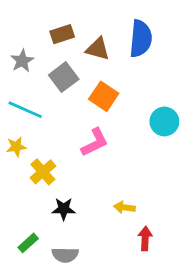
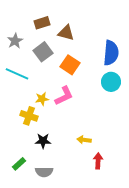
blue semicircle: (141, 39) -> (111, 53), moved
yellow star: (16, 147) -> (42, 99), moved
yellow cross: (43, 172) -> (29, 116), turned -30

